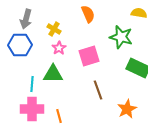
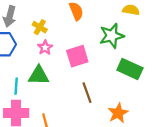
green star: (121, 37) -> (112, 36), turned -30

